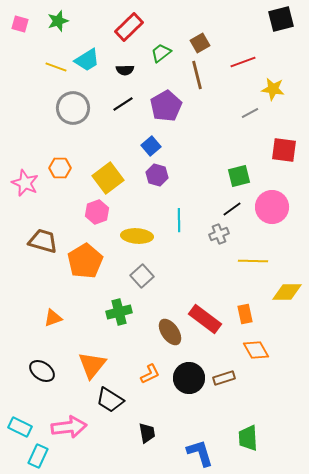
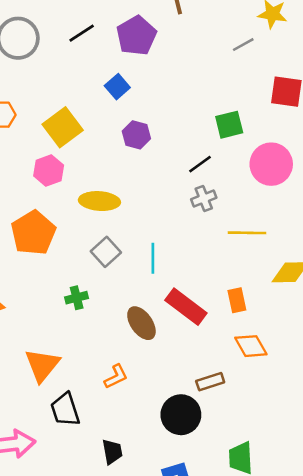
purple hexagon: (157, 175) -> (136, 135), moved
black line: (232, 209) -> (200, 164), moved
cyan line: (179, 220) -> (153, 258), moved
green cross: (119, 312) -> (77, 298), size x0.7
black circle: (189, 378) -> (181, 415), moved
black trapezoid: (110, 400) -> (65, 410), turned 40

